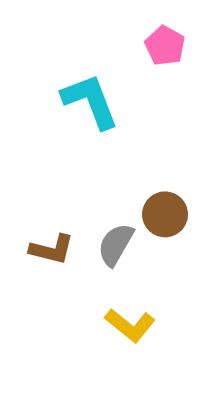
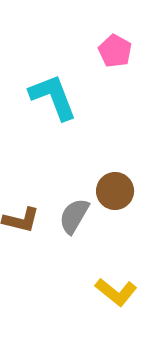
yellow L-shape: (130, 325) -> (116, 292), moved

